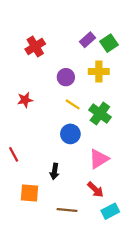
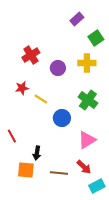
purple rectangle: (87, 40) -> (77, 19), moved
red cross: (35, 46) -> (31, 55), moved
yellow line: (73, 104) -> (41, 99), moved
black arrow: (55, 171) -> (37, 153), moved
brown line: (67, 210) -> (59, 173), moved

